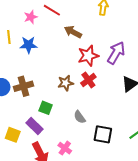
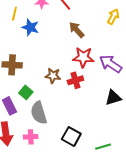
purple arrow: (116, 53) -> (111, 64), turned -105
gray semicircle: (80, 117) -> (39, 113), moved, size x1.6
pink cross: (65, 148) -> (31, 137), turned 32

